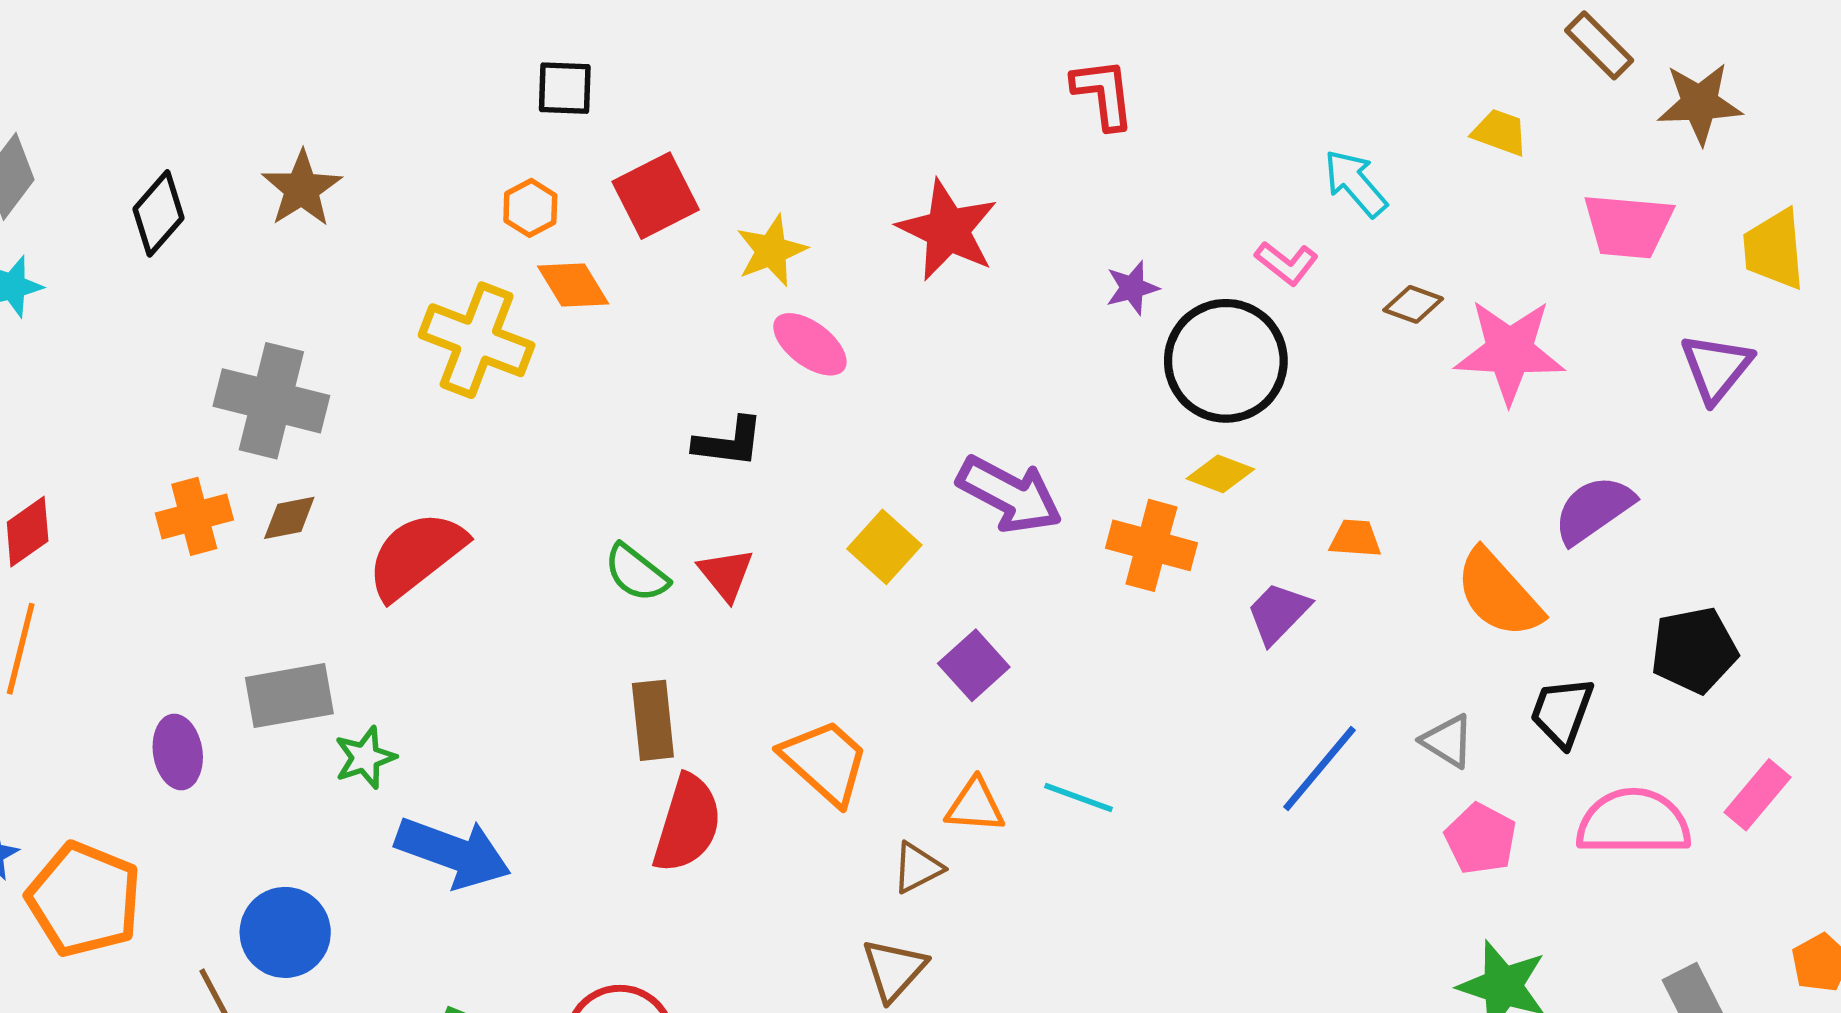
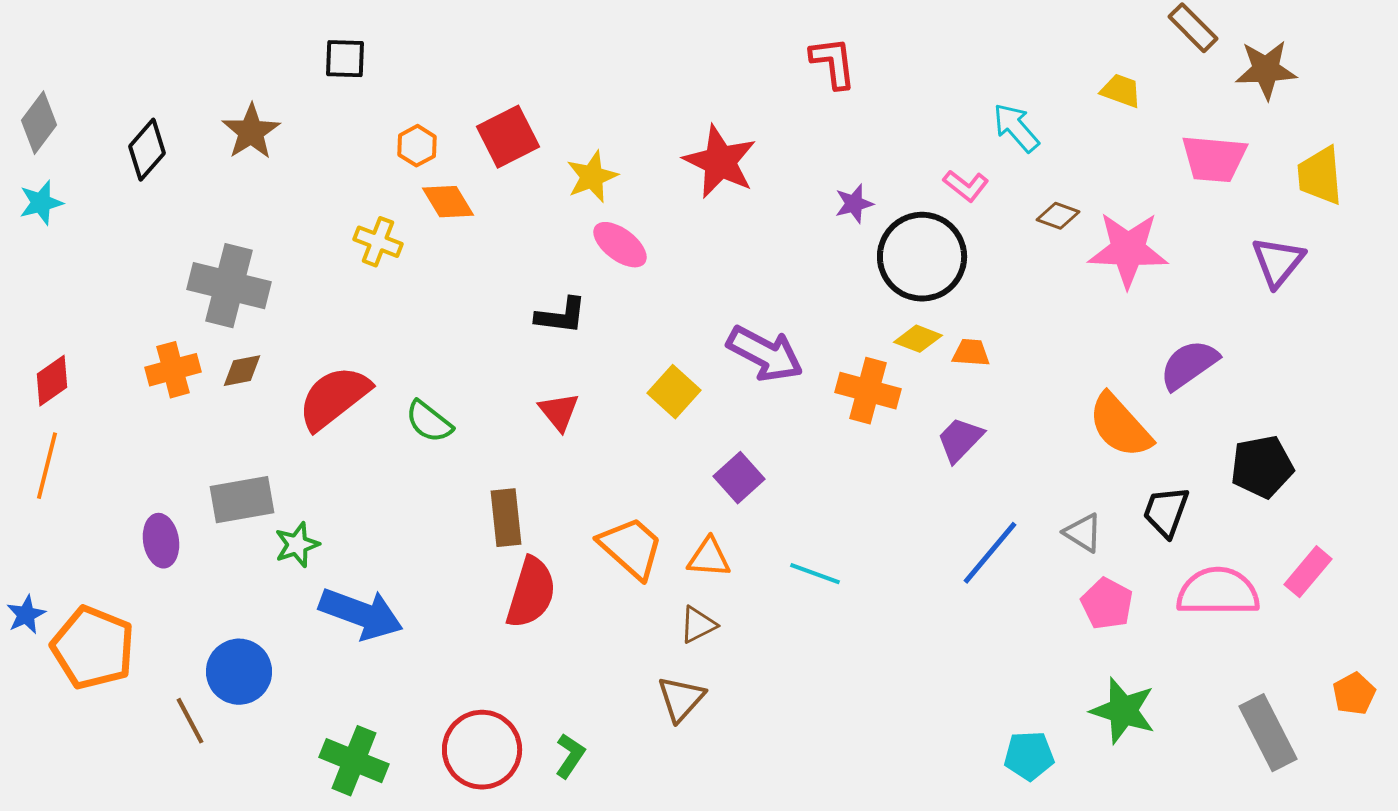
black square: (565, 88) -> (345, 59), moved
yellow cross: (477, 340) -> (378, 242), size x0.6
orange trapezoid: (1355, 539) -> (971, 353), moved
green semicircle: (636, 573) -> (429, 422), moved
orange triangle: (975, 806) -> (709, 558), moved

